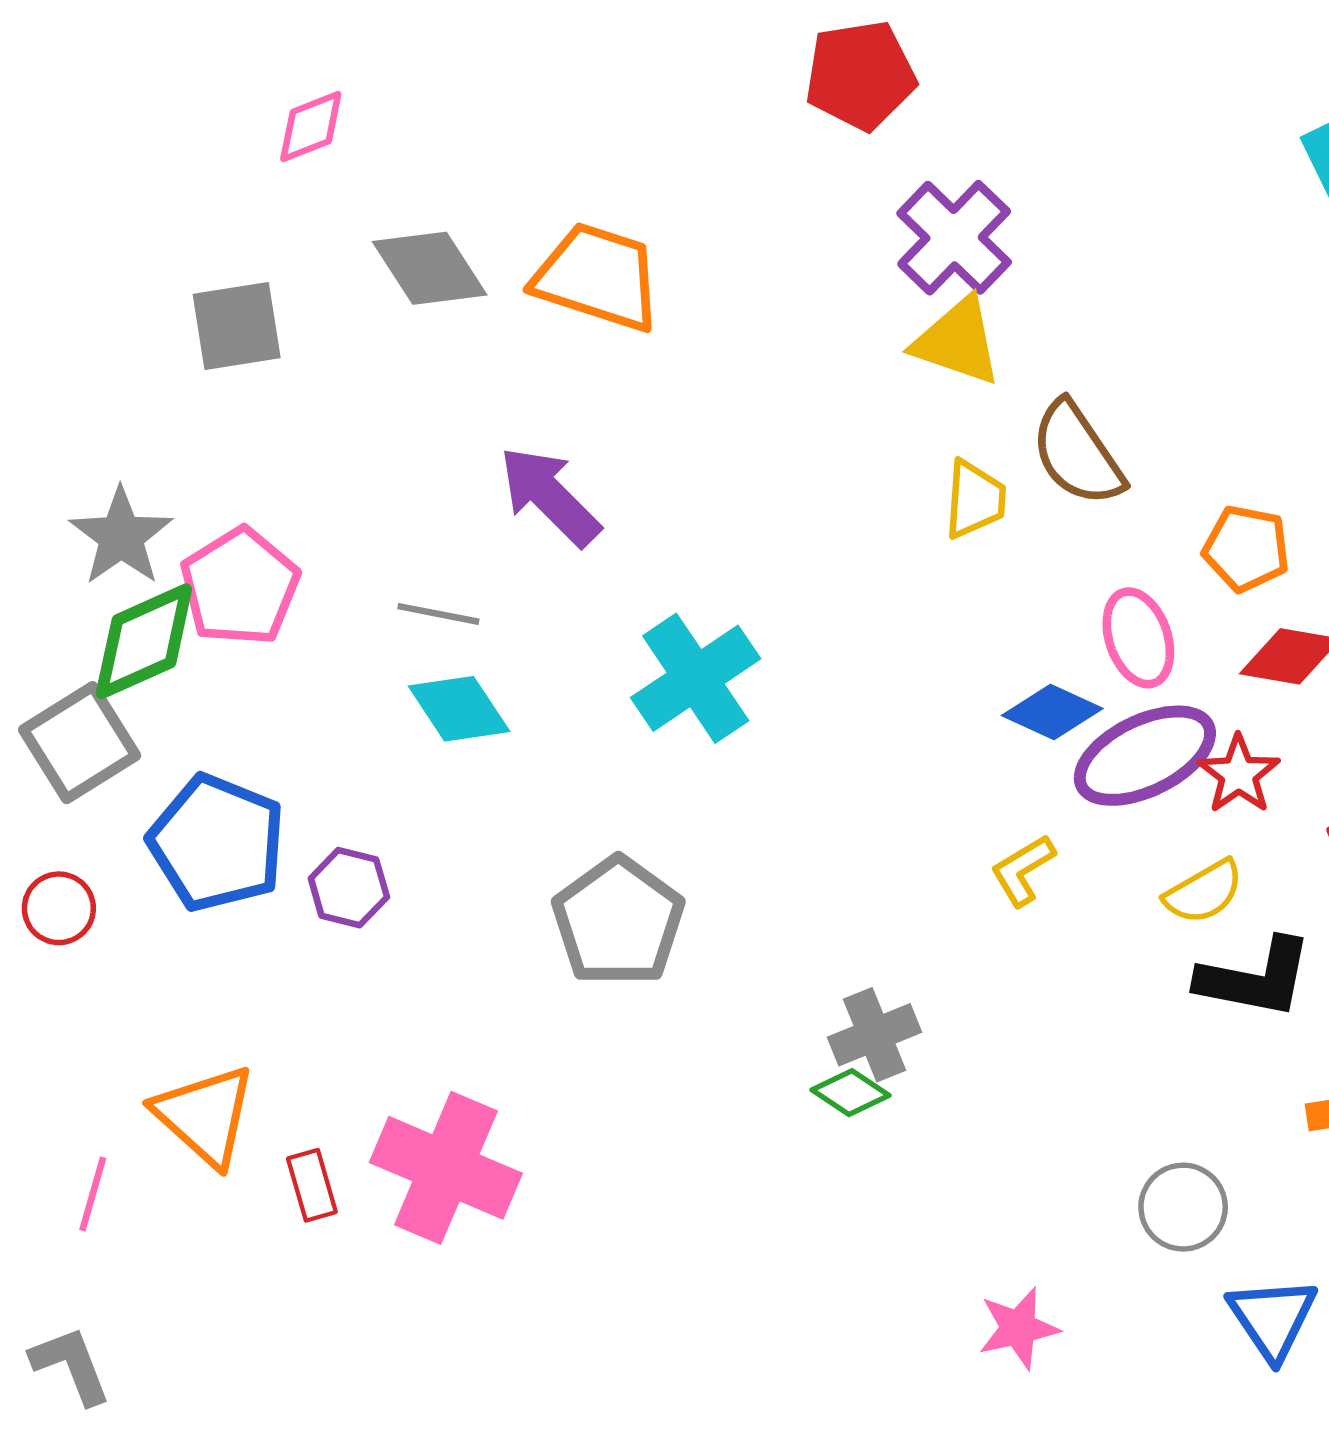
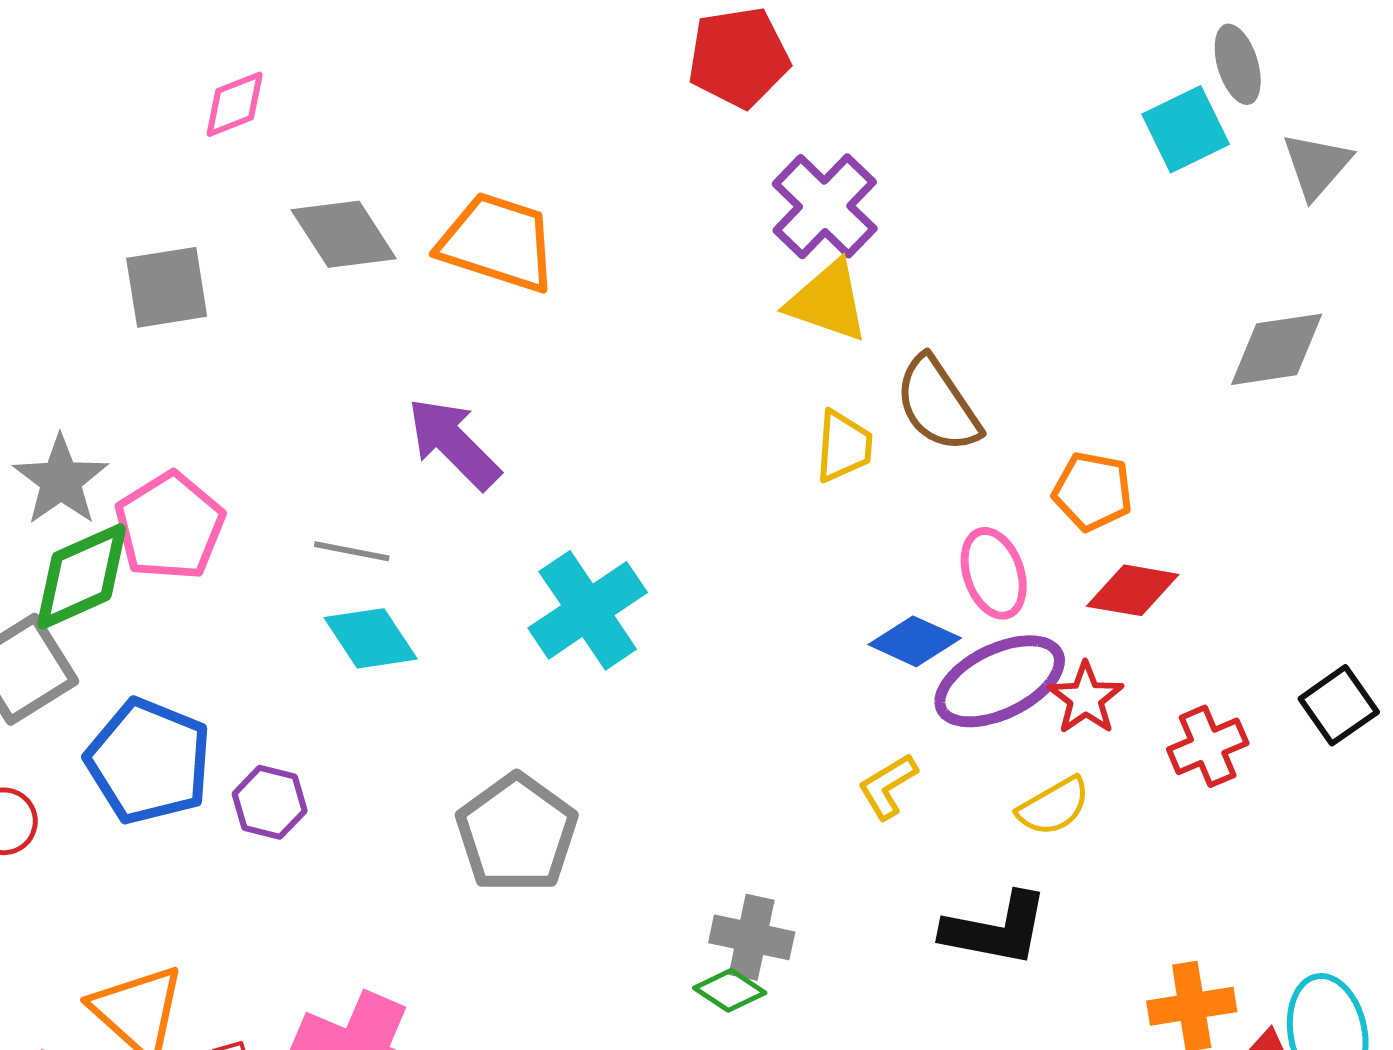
black L-shape: (1255, 978) -> (996, 929), moved
gray cross: (875, 1035) -> (752, 937), turned 34

